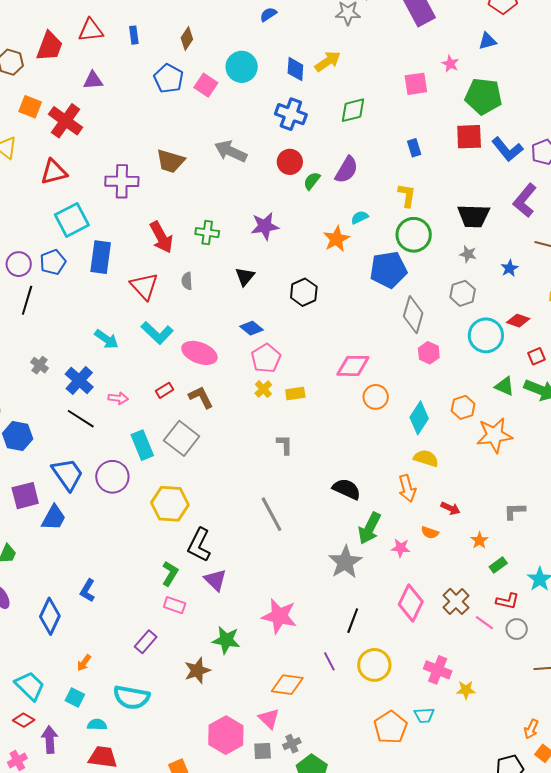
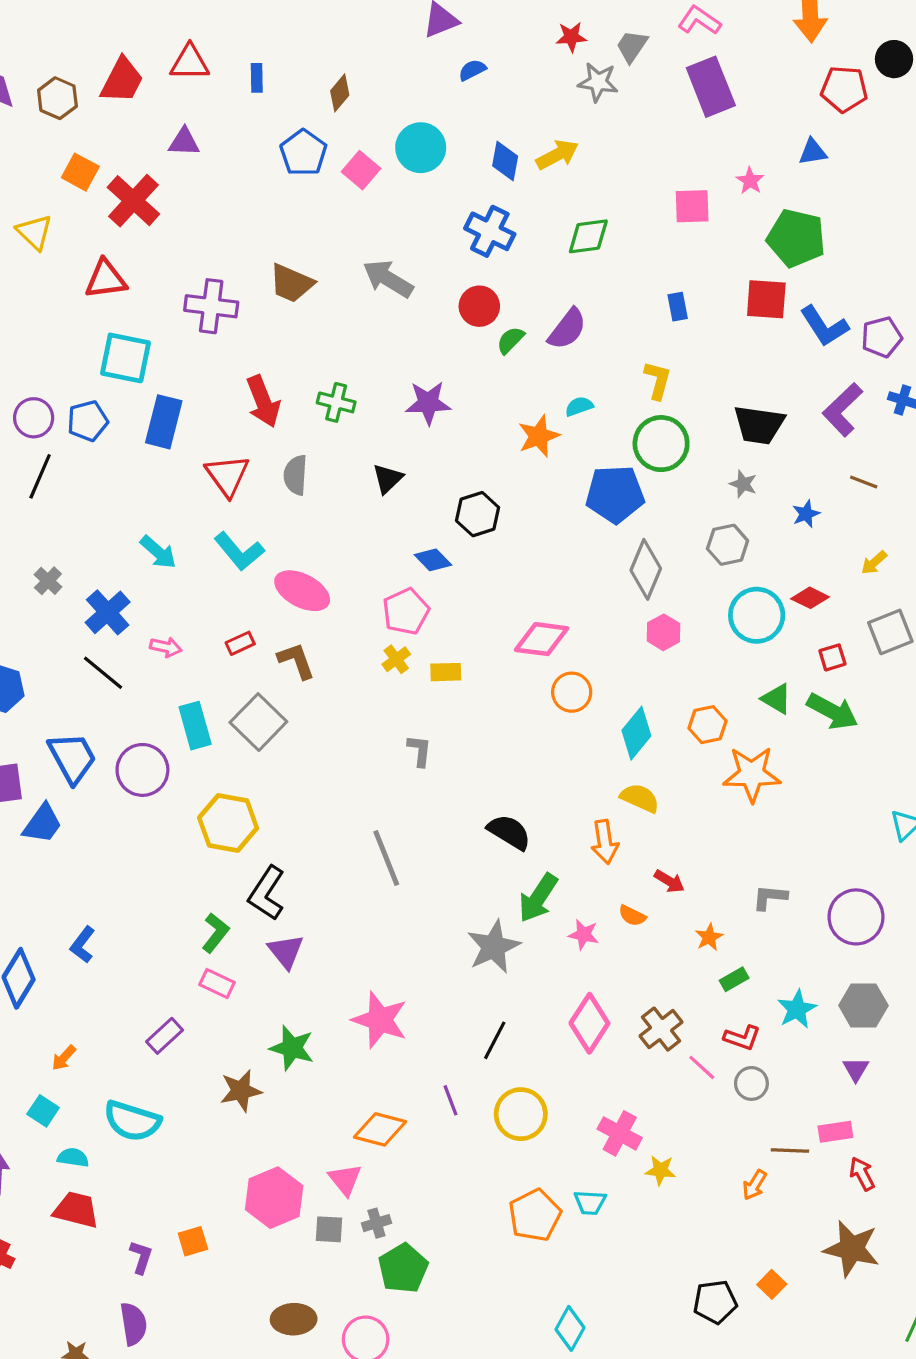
cyan square: (72, 220) -> (125, 358), turned 32
gray semicircle: (187, 281) -> (296, 475), size x1.4
blue diamond: (251, 328) -> (433, 560), moved
orange arrow: (531, 729) -> (754, 1185), moved

